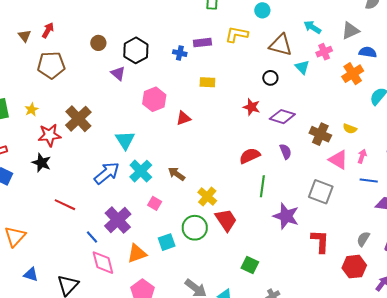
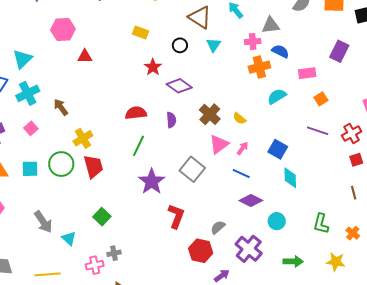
pink cross: (324, 52) -> (253, 42), moved
yellow rectangle: (207, 82) -> (141, 33), moved
pink triangle: (338, 160) -> (219, 144), turned 35

